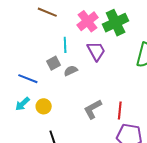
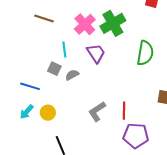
gray square: (54, 63) -> (54, 69), turned -32

